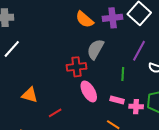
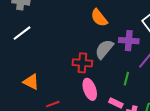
purple cross: (113, 18) -> (129, 41), moved

